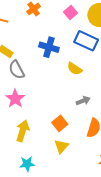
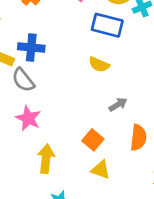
blue cross: (49, 47) -> (31, 48), moved
yellow triangle: (61, 146) -> (101, 170), turned -42

